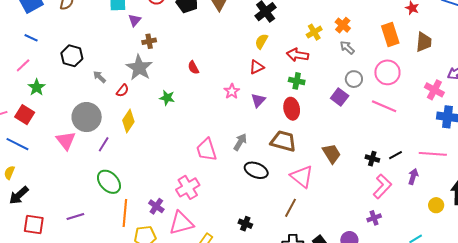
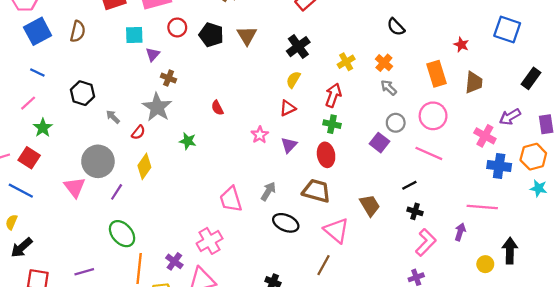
yellow cross: (314, 32) -> (346, 62), moved
brown cross: (149, 41) -> (169, 78), turned 32
red arrow: (298, 55) -> (333, 95), turned 100
black line: (396, 155) -> (409, 185), moved

